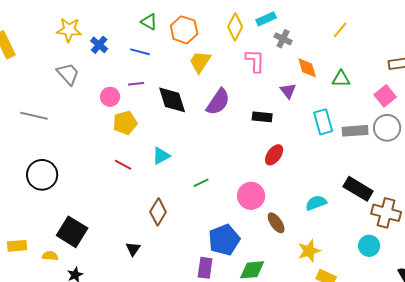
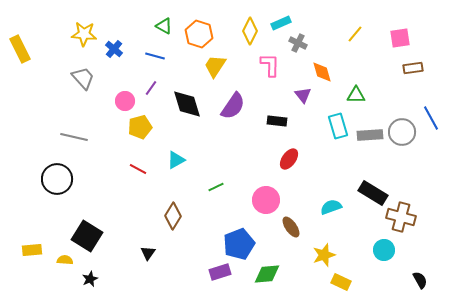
green triangle: (341, 79) -> (356, 95), moved
purple line: (136, 84) -> (151, 88), turned -49
pink square: (385, 96) -> (400, 38), moved, turned 30
gray line: (34, 116) -> (74, 137), moved
purple rectangle: (205, 268) -> (220, 272), turned 65

